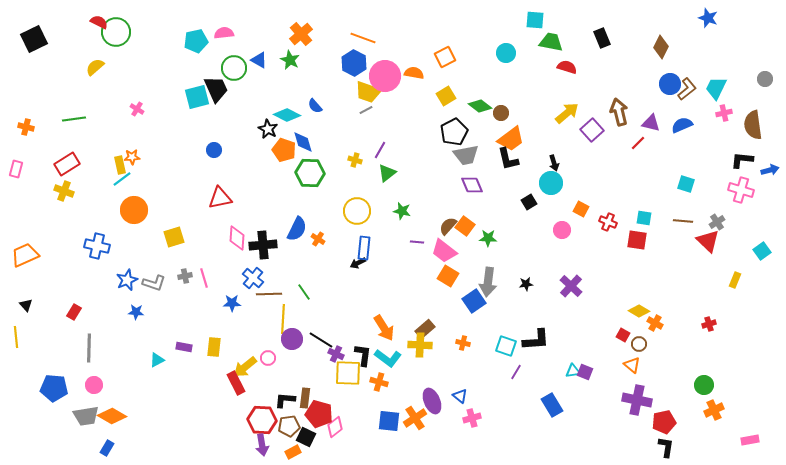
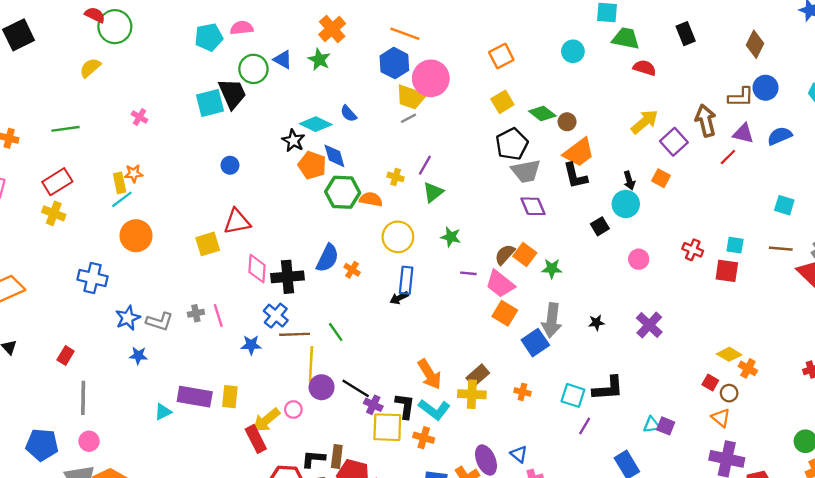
orange semicircle: (414, 73) -> (371, 199), moved
brown L-shape: (687, 89) -> (741, 97), moved, turned 40
orange square: (581, 209) -> (661, 178), moved
yellow square: (174, 237) -> (208, 244), moved
purple rectangle: (184, 347) -> (195, 397), size x1.8

